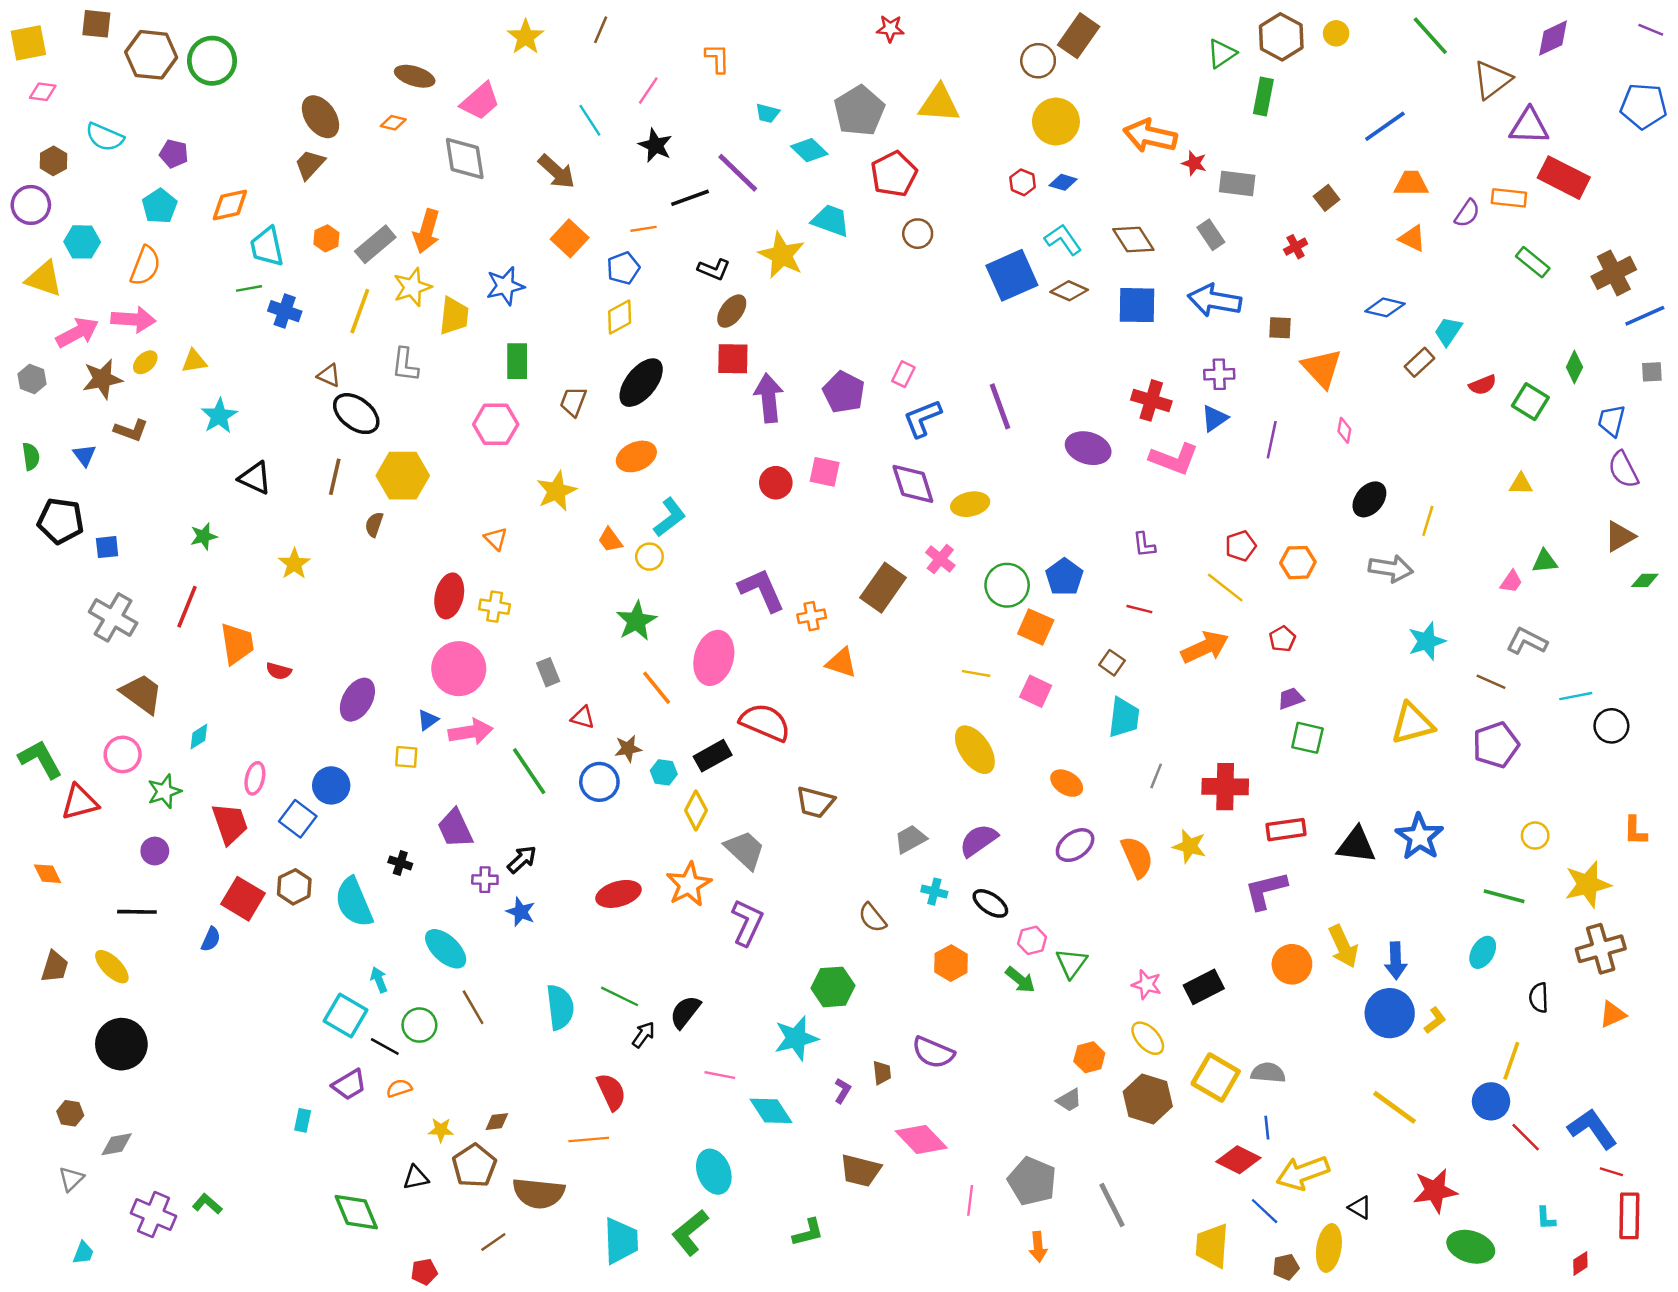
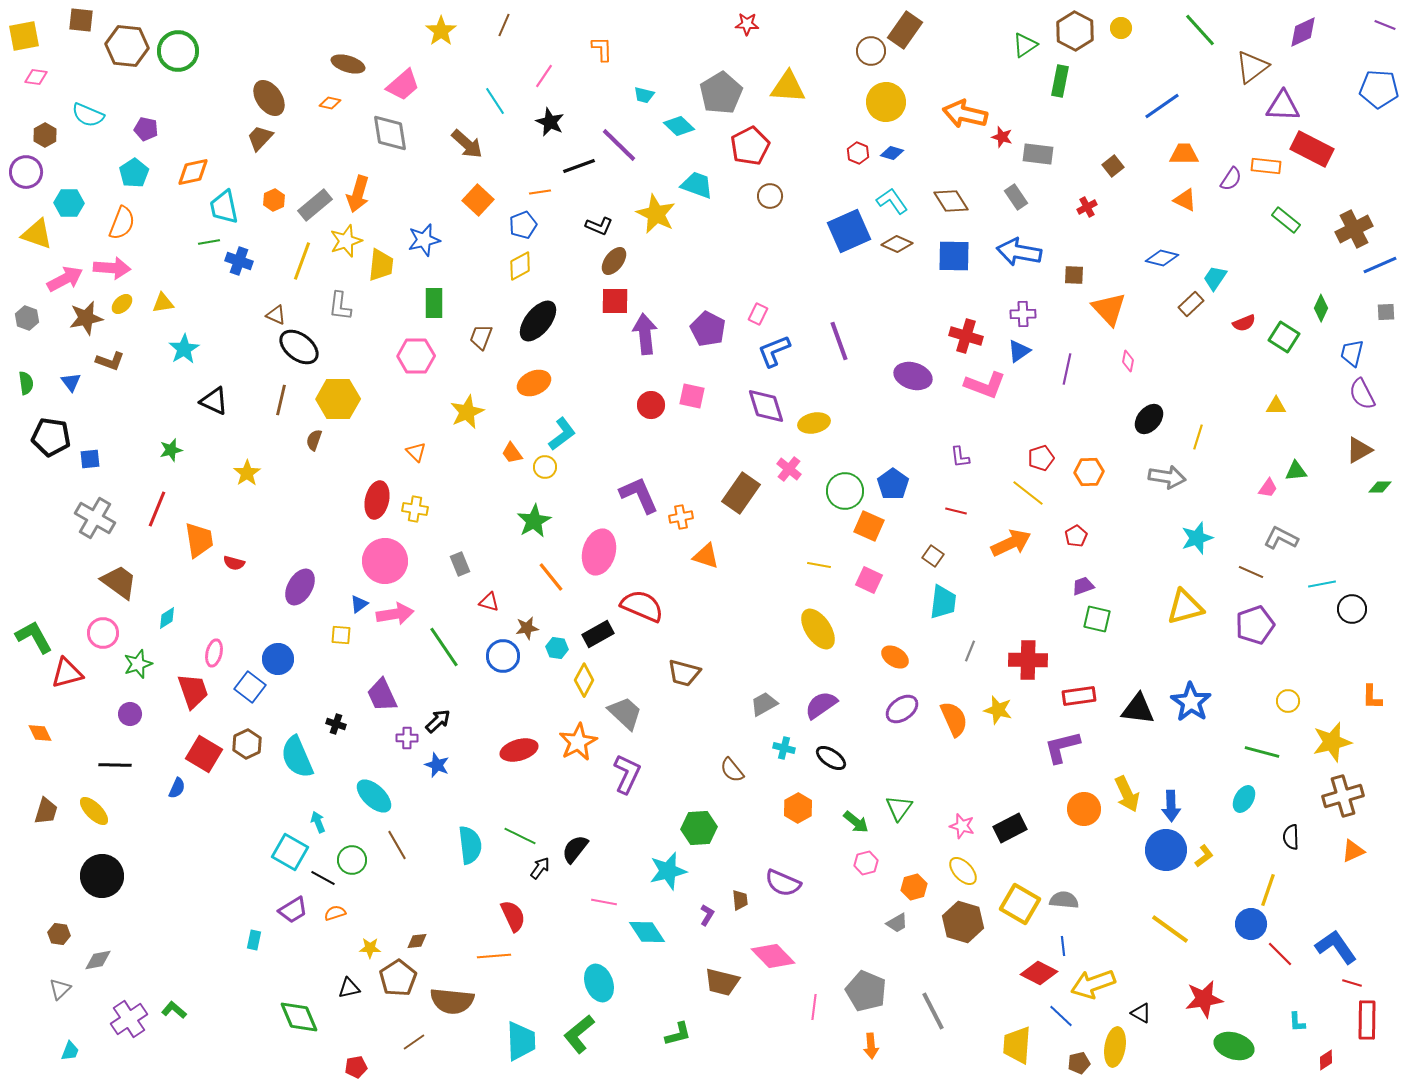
pink hexagon: (1032, 940) -> (866, 863), moved
purple cross: (154, 1215) -> (129, 1019), turned 33

